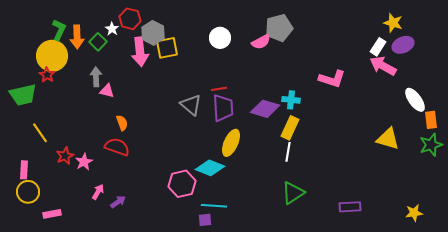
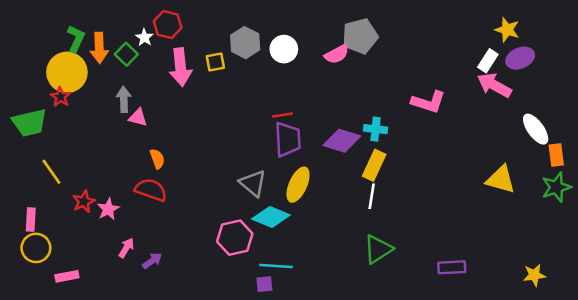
gray hexagon: (153, 33) -> (245, 43), moved
yellow square: (167, 48) -> (215, 62), size x0.7
gray triangle: (191, 105) -> (253, 183), moved

